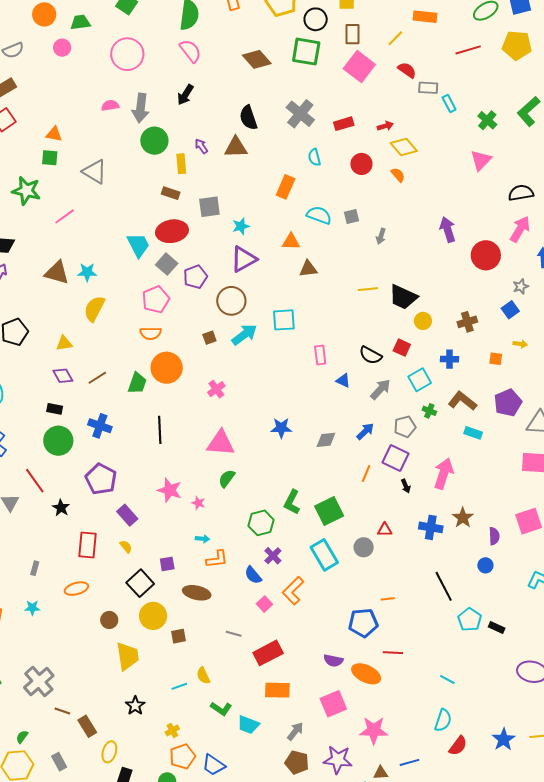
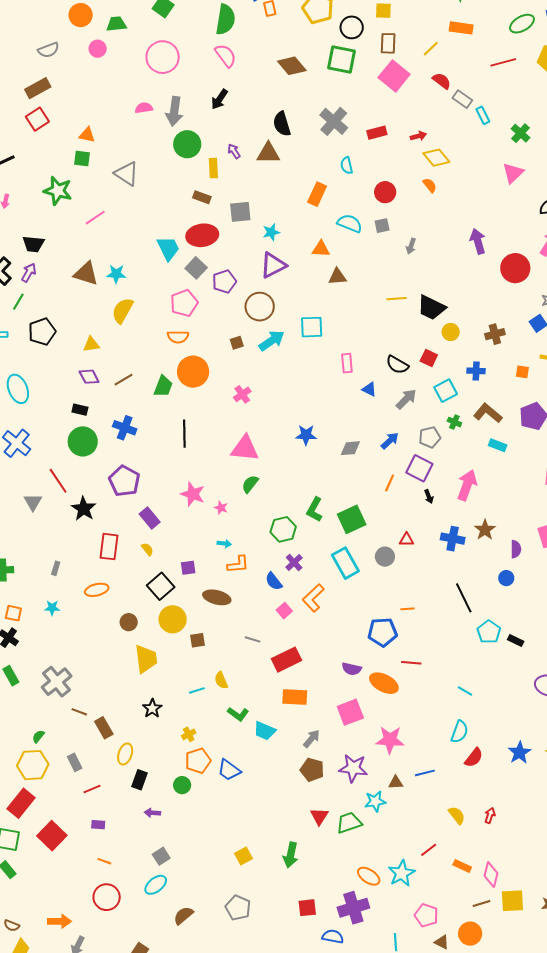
gray rectangle: (428, 88) -> (462, 99), turned 30
red circle: (361, 164) -> (385, 192), moved
black star: (61, 508) -> (84, 509), size x1.4

